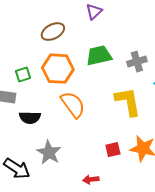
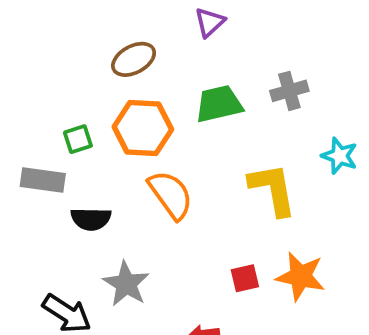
gray cross: (137, 62) -> (289, 91), moved

